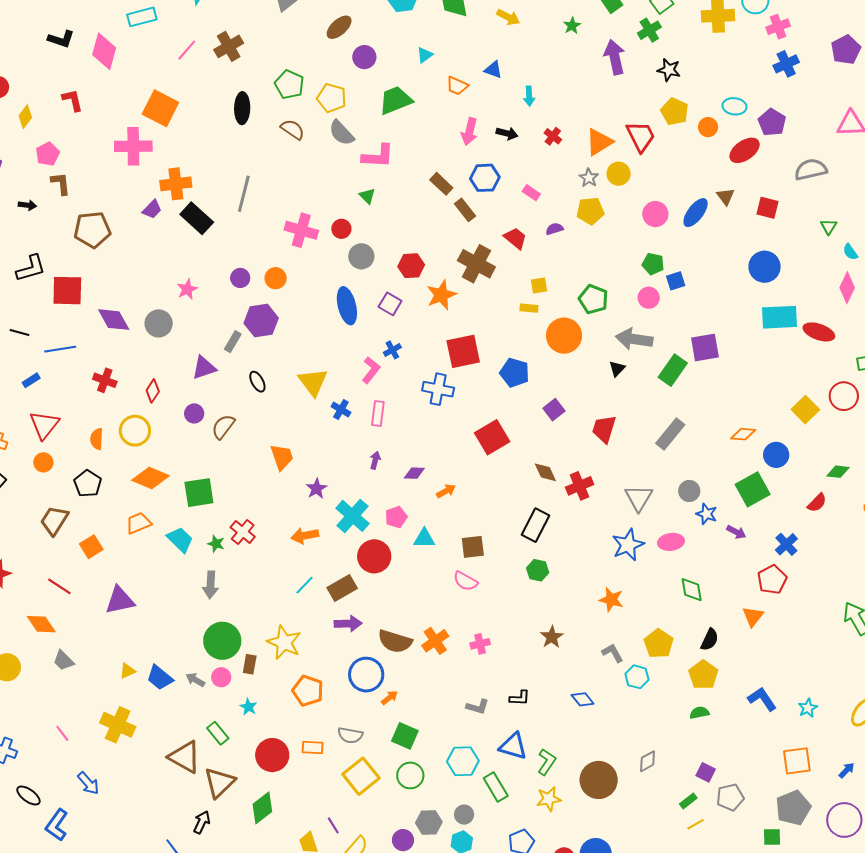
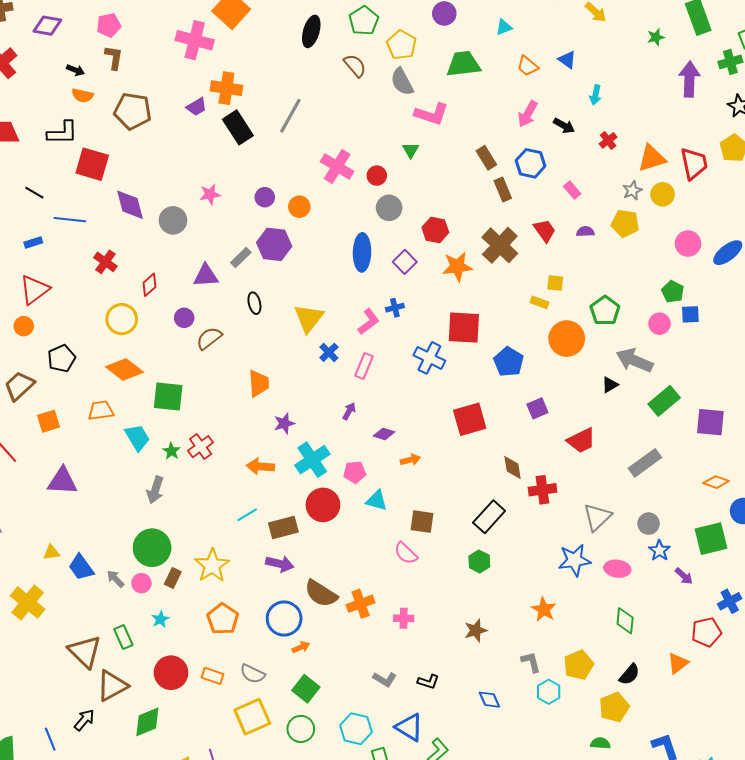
purple square: (705, 348) -> (710, 422), moved
red trapezoid: (604, 429) -> (581, 441), turned -148
orange semicircle: (97, 439) -> (82, 96), moved, turned -95

